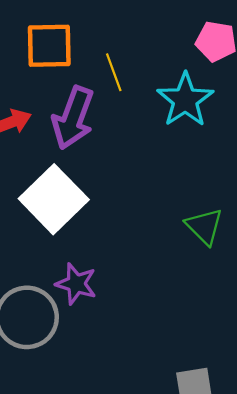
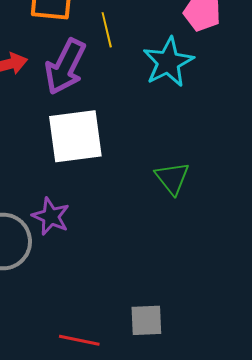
white square: (54, 199) -> (75, 136), moved, turned 30

